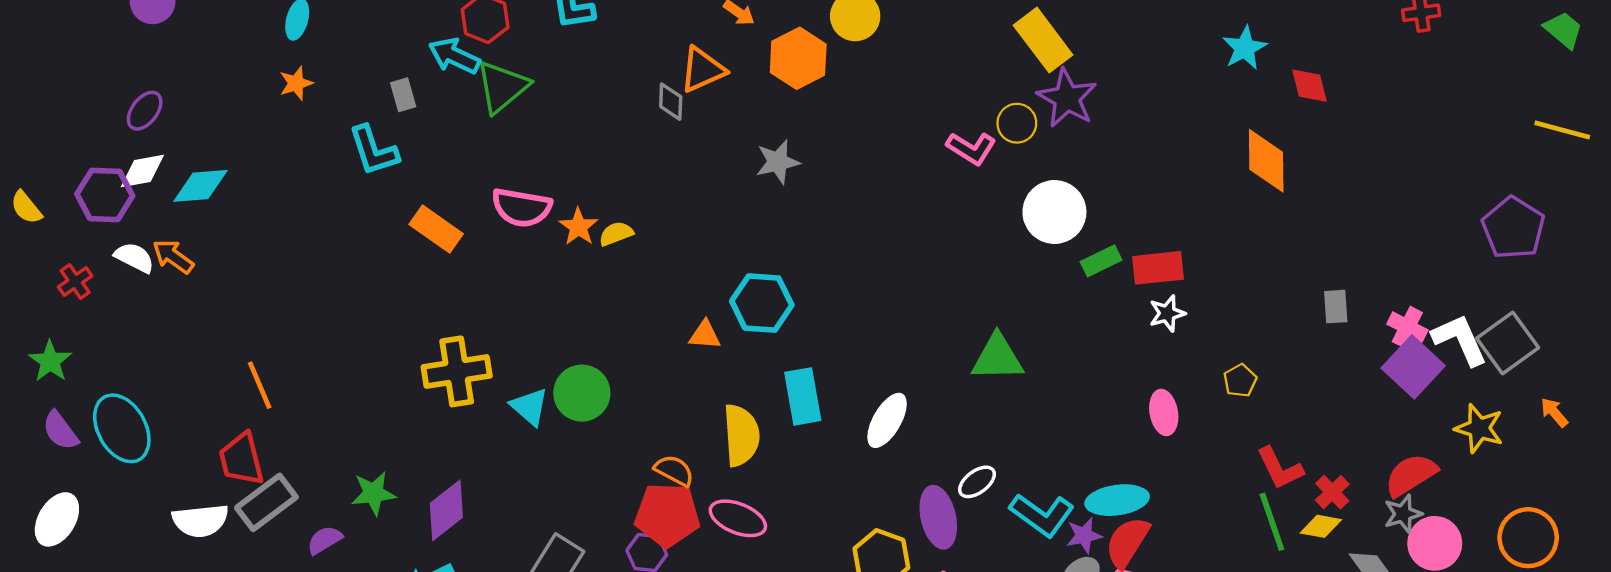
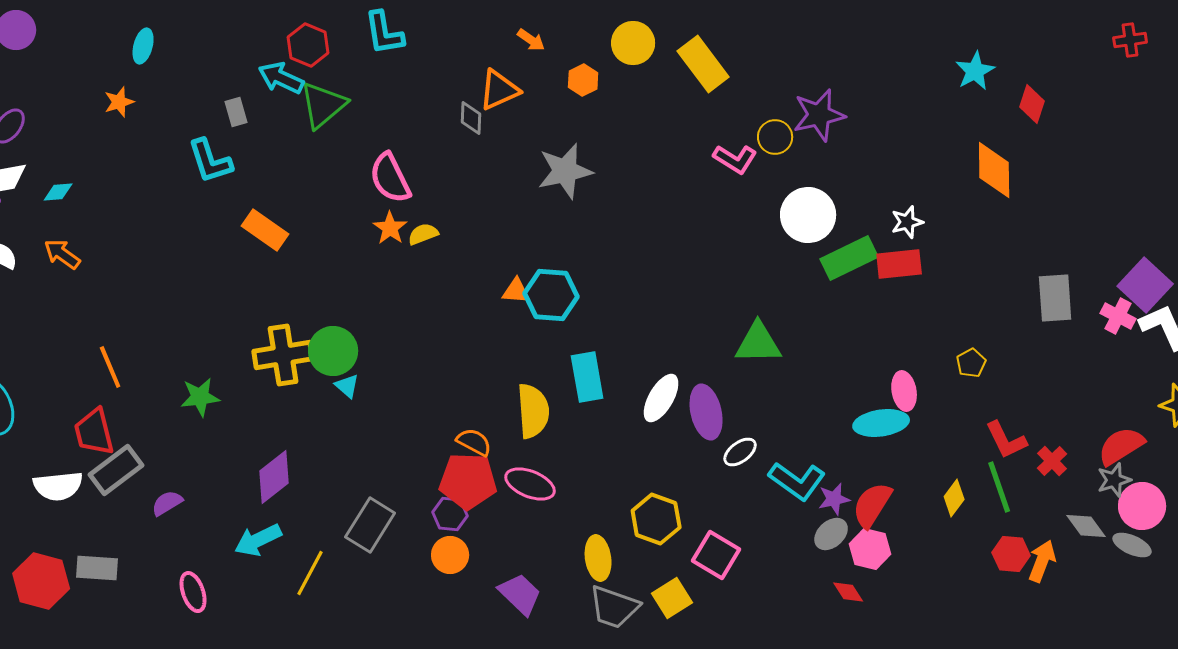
yellow rectangle: (1043, 40) -> (703, 64), moved
orange hexagon: (798, 58) -> (583, 80), size x0.6
orange star: (296, 83) -> (119, 102), moved
red diamond: (1310, 86) -> (1032, 104), turned 33
purple star: (1067, 98) -> (819, 115), turned 30
gray star: (778, 162) -> (565, 171), size x1.4
cyan diamond: (200, 186) -> (58, 192), size x0.6
pink semicircle: (522, 207) -> (390, 178), moved, turned 54
orange arrow: (173, 256) -> (62, 254), moved
green rectangle: (1101, 261) -> (849, 258), size x1.6
gray rectangle: (1336, 307) -> (1055, 298), size x1.6
white star: (1167, 313) -> (907, 222), moved
orange triangle: (705, 335) -> (516, 291), moved
purple square: (1413, 367) -> (1145, 285), moved
green circle: (582, 393) -> (333, 351), moved
cyan triangle: (529, 407) -> (347, 386), size x0.7
green star: (373, 493) -> (200, 397), moved
cyan ellipse: (1117, 500) -> (881, 423), moved
purple ellipse: (938, 517) -> (706, 412), moved
yellow diamond: (1321, 526) -> (954, 498), moved, turned -63

